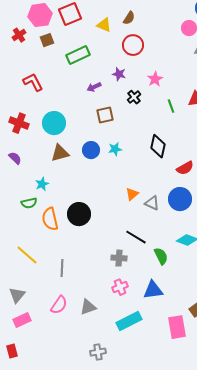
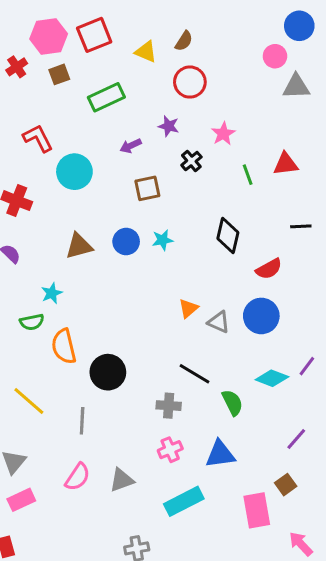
cyan circle: (54, 123) -> (74, 172), moved
black circle: (79, 214) -> (108, 372), moved

